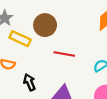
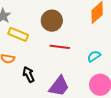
brown circle: (45, 25) -> (52, 21), moved

